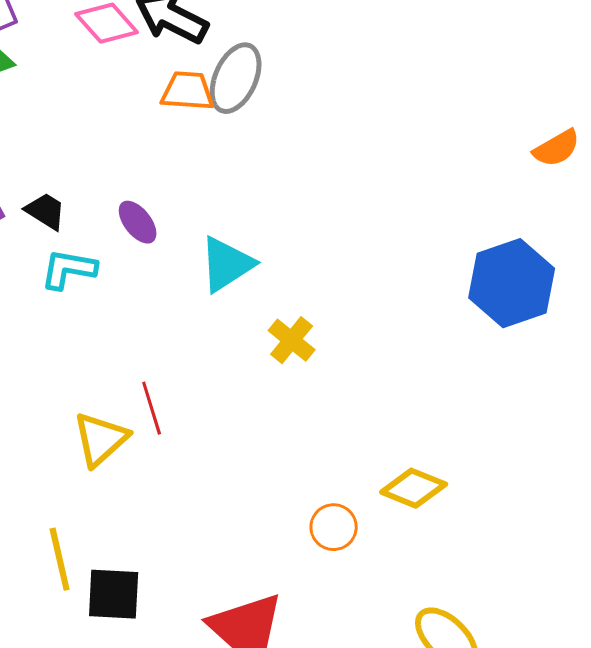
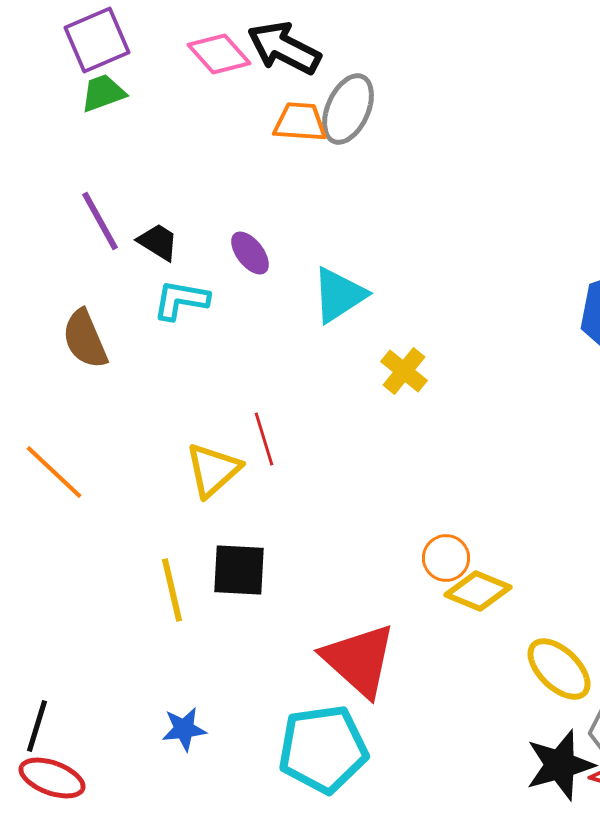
yellow diamond: (414, 488) -> (478, 591), moved
black square: (114, 594) -> (239, 570), moved

